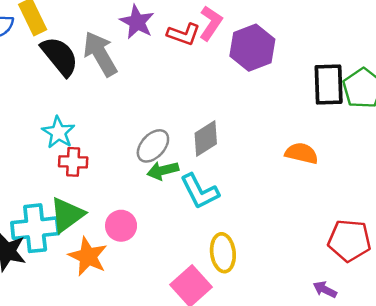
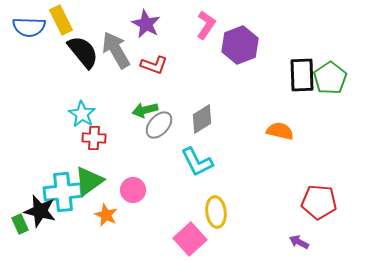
red L-shape: (184, 34) -> (154, 65), moved
green arrow: (163, 170) -> (145, 110), moved
orange star: (88, 256) -> (106, 215), size x0.7

